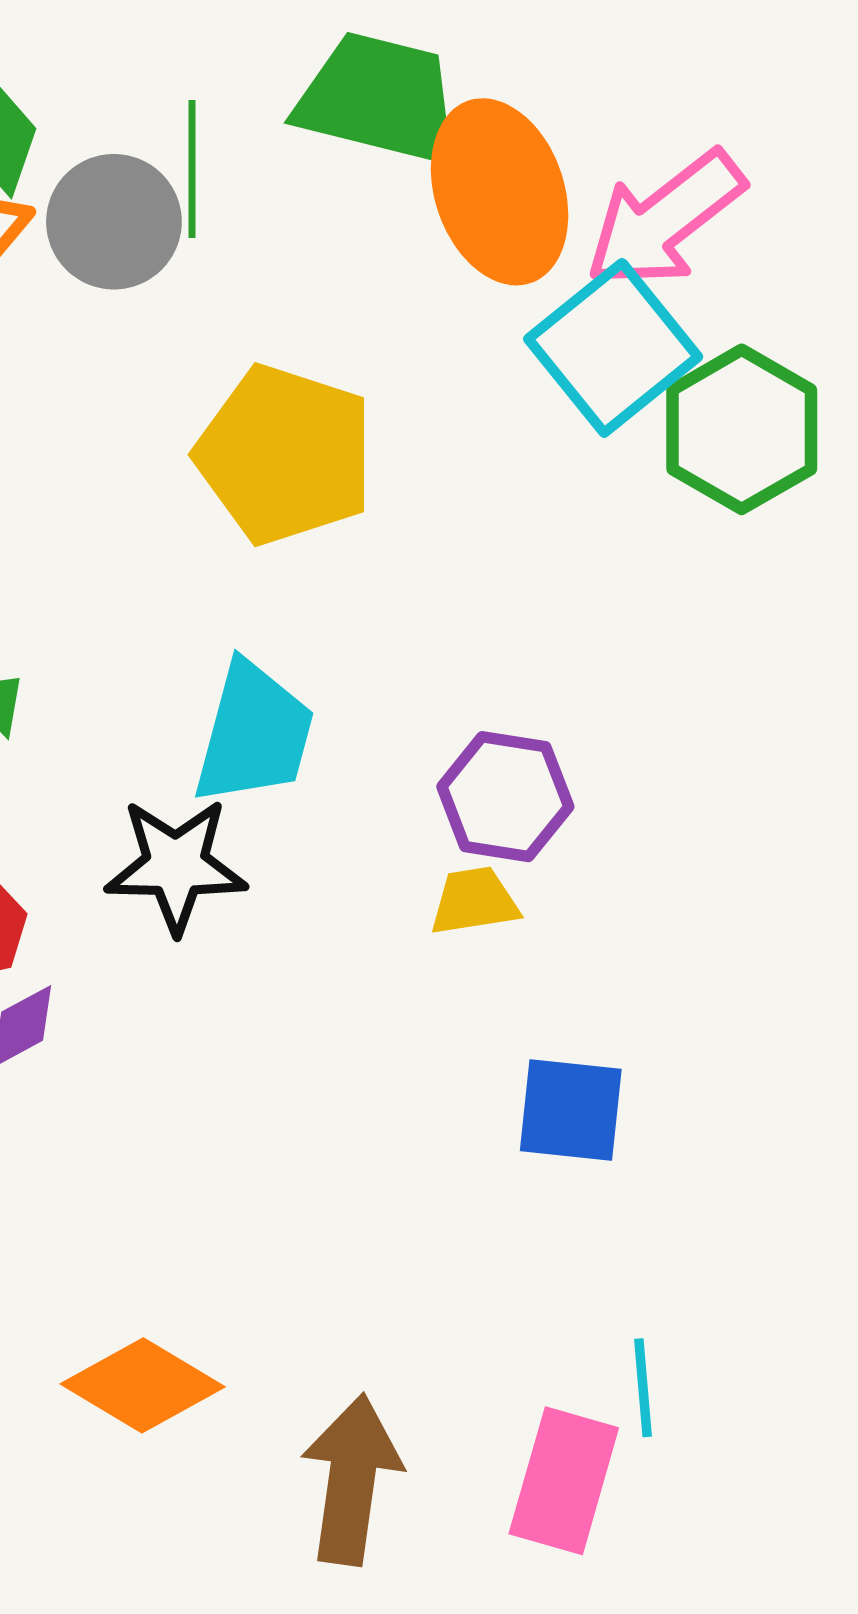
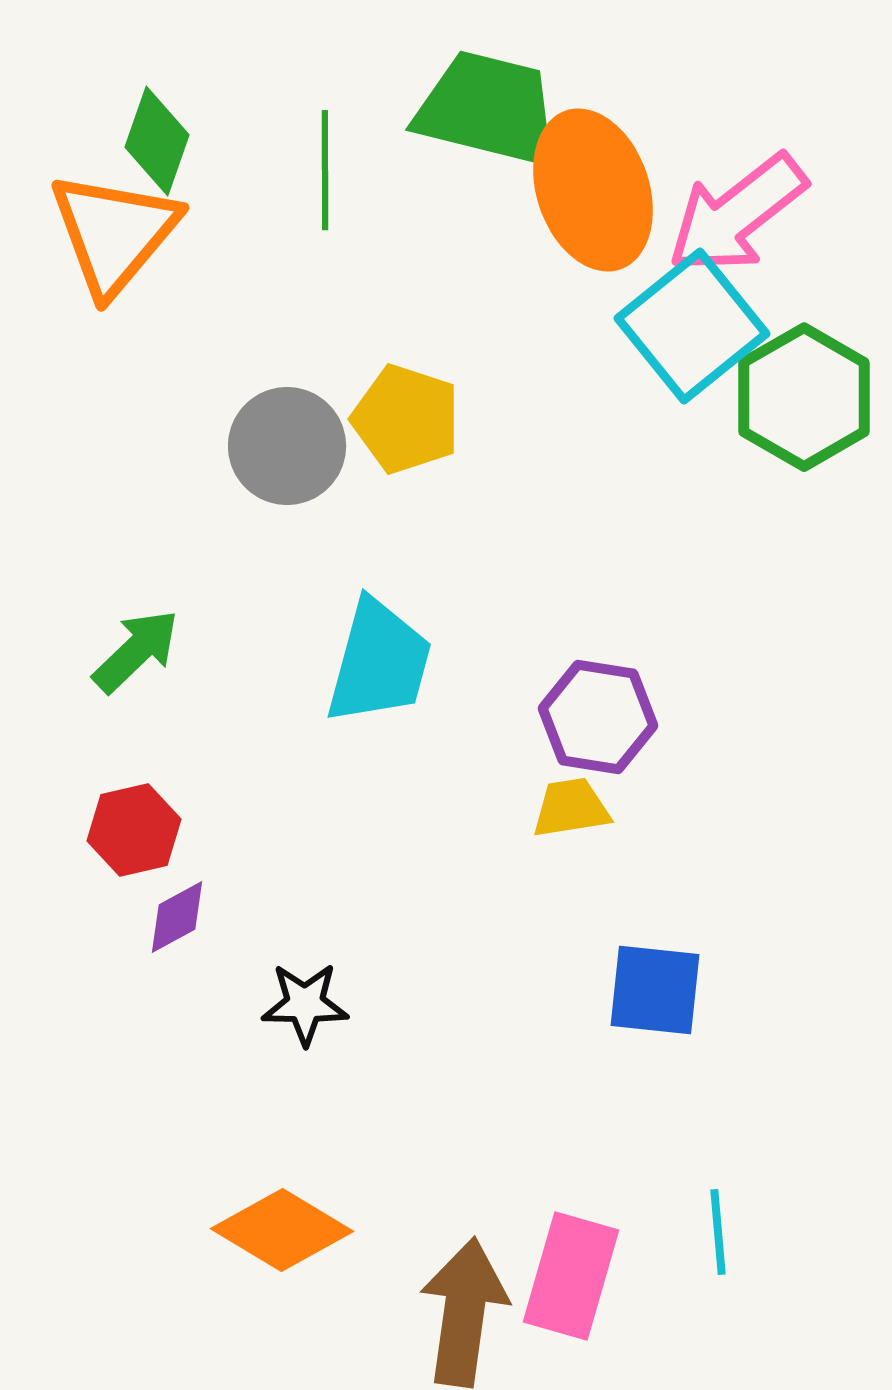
gray circle: (114, 222) -> (287, 446), moved
yellow pentagon: (285, 455) -> (406, 419), size x0.7
black star: (176, 866) -> (305, 1004), moved, size x0.7
pink rectangle: (564, 1481) -> (571, 1276), moved

